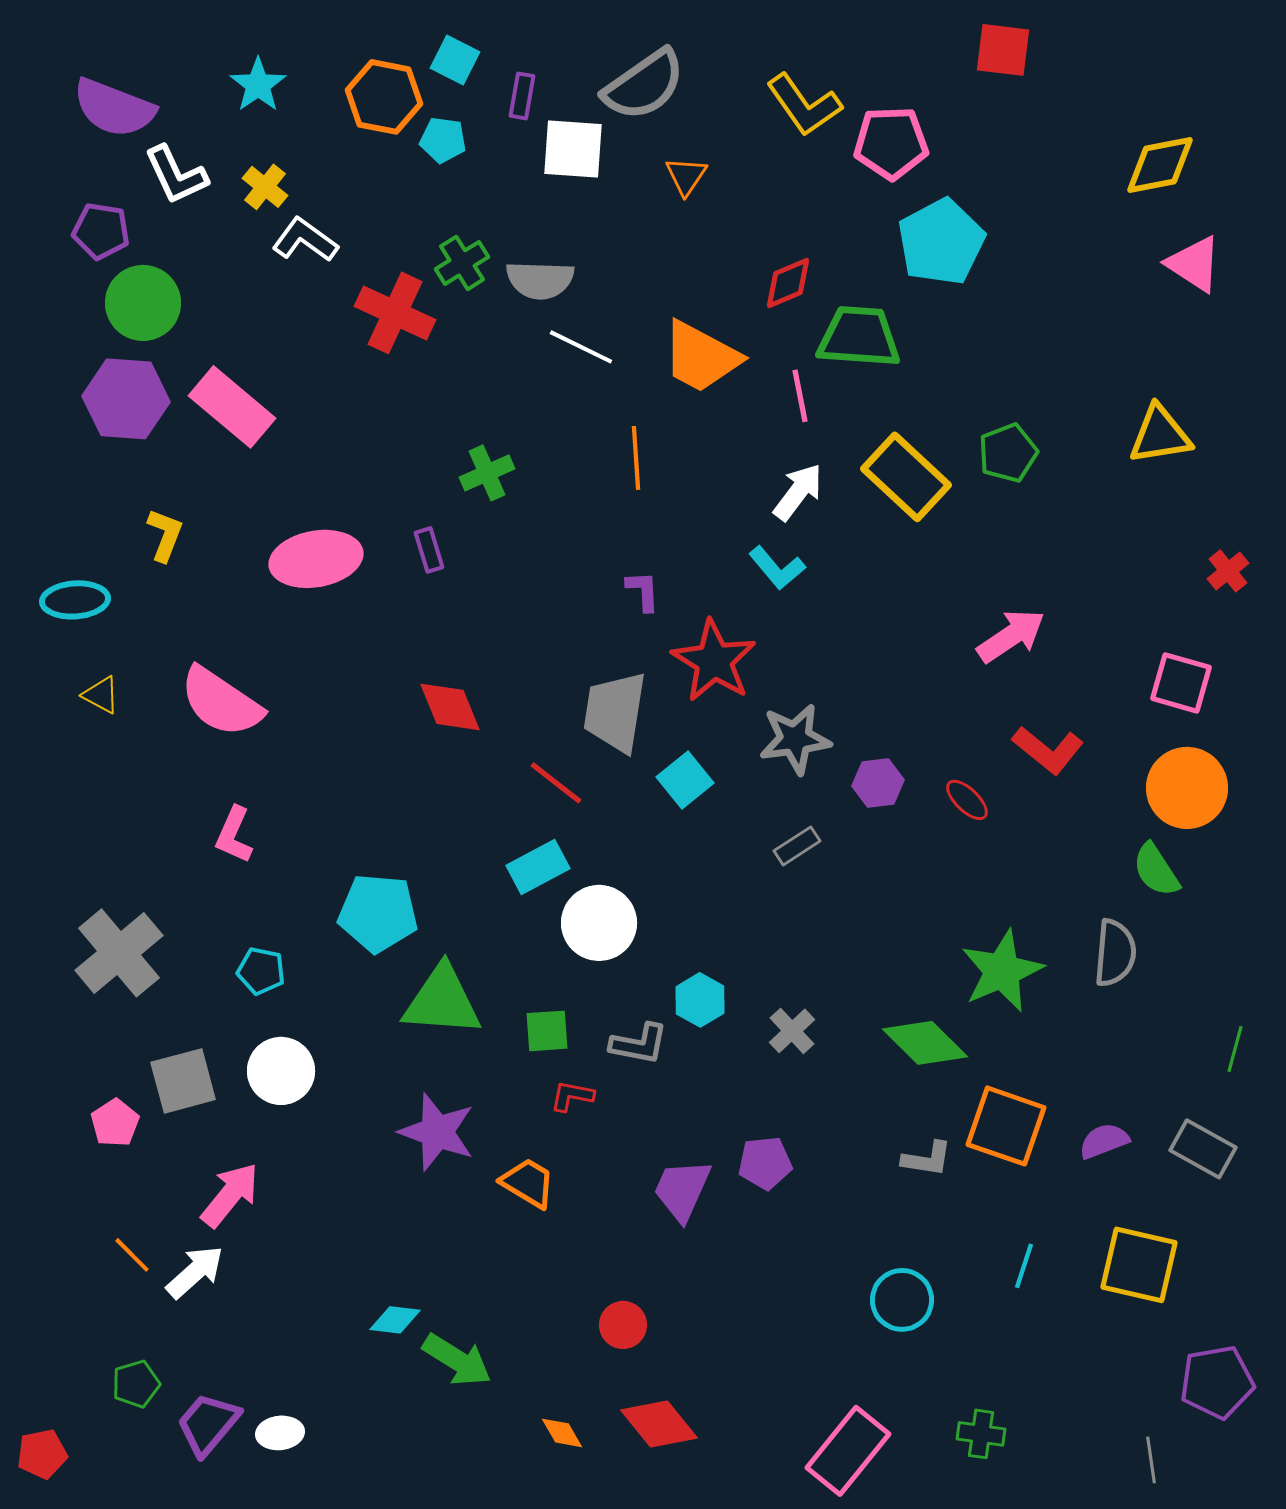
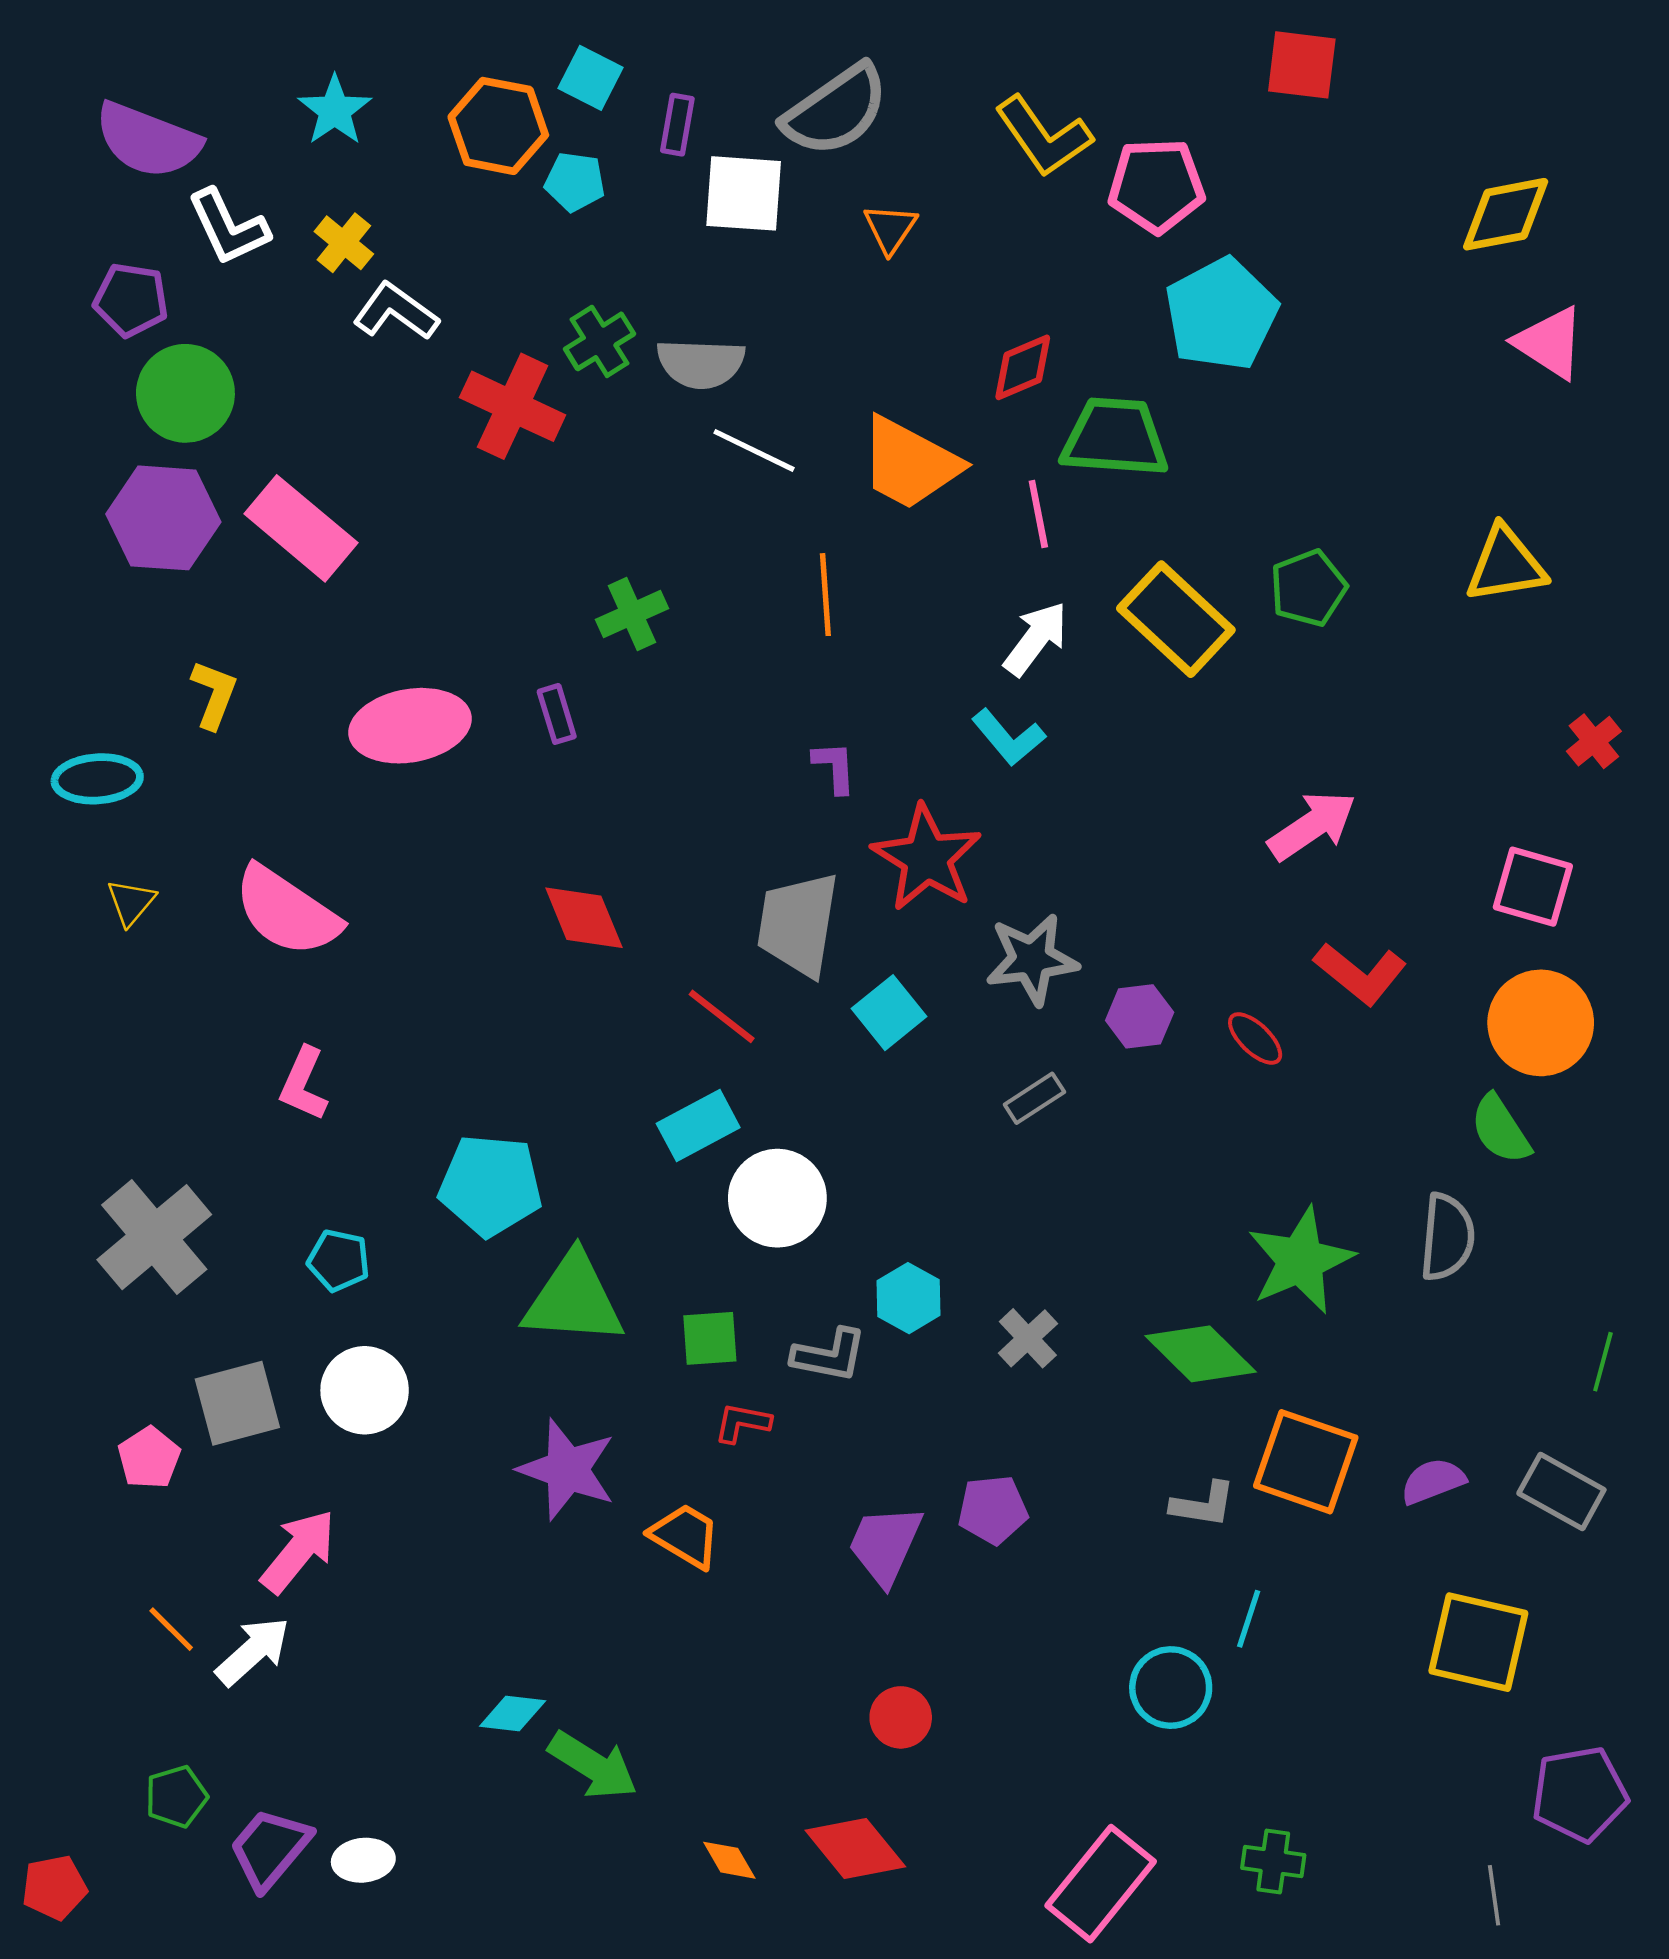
yellow triangle: (101, 695) -> (131, 902), turned 42
cyan line: (1024, 1266) -> (1249, 1619), moved
red circle: (623, 1325) -> (901, 1717), moved

